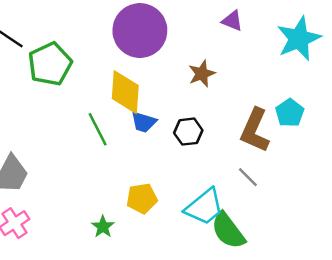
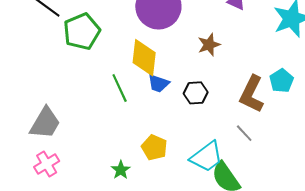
yellow pentagon: (142, 198) -> (154, 147), turned 30

